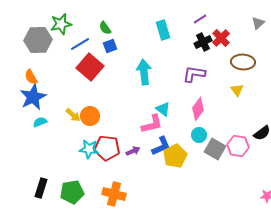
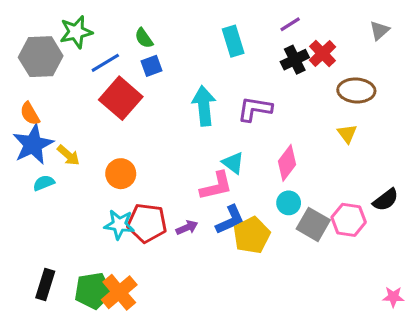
purple L-shape: (194, 74) -> (255, 109), moved
yellow arrow: (73, 115) -> (68, 155), moved
orange cross: (114, 194) -> (119, 292), moved, turned 35

